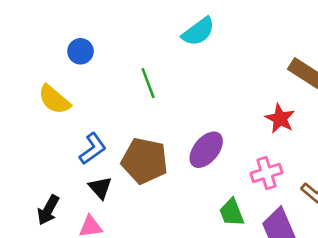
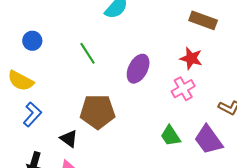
blue L-shape: (93, 149) -> (32, 114), moved
purple ellipse: (206, 150) -> (138, 69), moved
pink cross: (266, 173) -> (183, 89), moved

